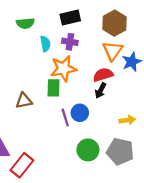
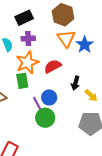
red semicircle: (103, 75) -> (53, 66), moved
black arrow: (101, 91) -> (75, 83), moved
yellow arrow: (127, 120) -> (91, 95), turned 64
green circle: (88, 150) -> (45, 118), moved

